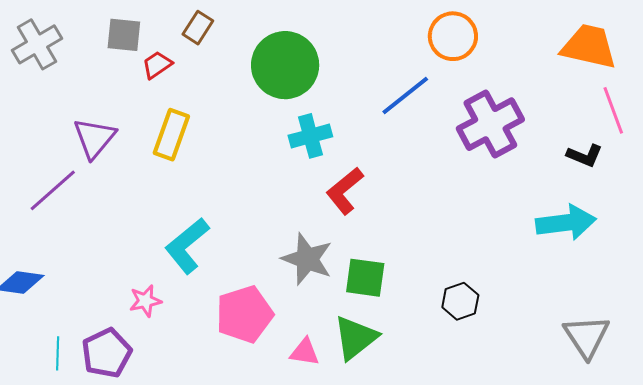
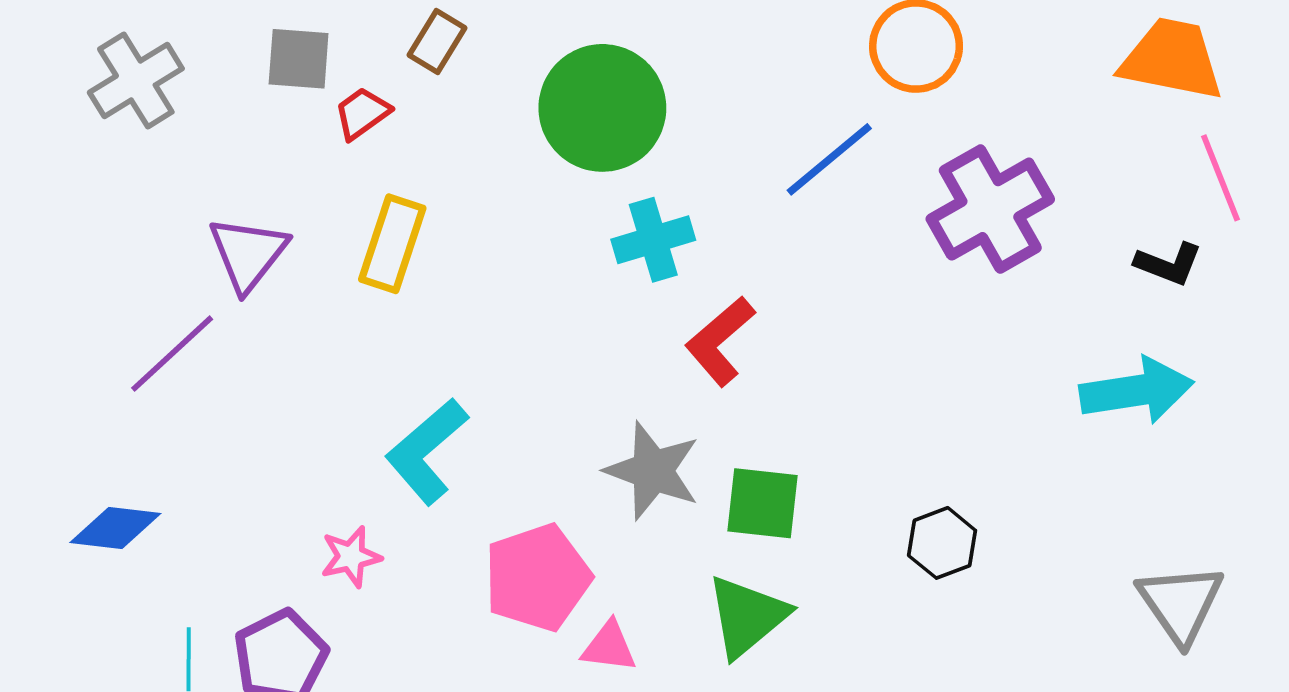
pink triangle: (305, 352) -> (609, 647), moved

